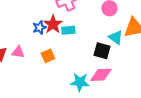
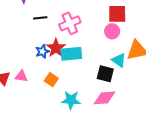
cyan rectangle: (68, 30) -> (71, 54), size x1.5
orange square: (48, 56) -> (51, 80), turned -32
cyan star: (80, 82) -> (71, 100), moved

